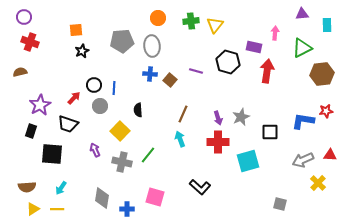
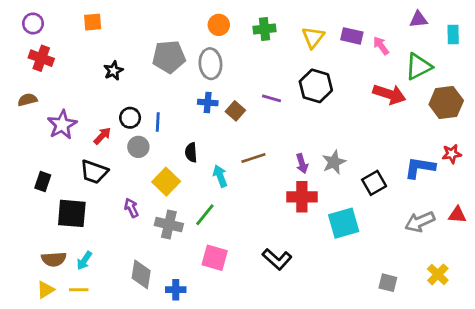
yellow triangle: (215, 25) -> (313, 37), moved
orange square: (76, 30) -> (93, 22), moved
pink arrow: (275, 33) -> (381, 46), turned -40
purple rectangle: (254, 47) -> (352, 36), moved
red arrow: (267, 71) -> (389, 94), moved, turned 100
purple star: (40, 105) -> (62, 125), moved
brown line: (183, 114) -> (253, 158), turned 48
black square: (270, 132) -> (374, 183), turned -30
cyan arrow: (180, 139) -> (220, 176), moved
yellow cross: (318, 183) -> (438, 274), moved
brown semicircle: (27, 187) -> (54, 259), moved
pink square: (155, 197) -> (215, 258), moved

